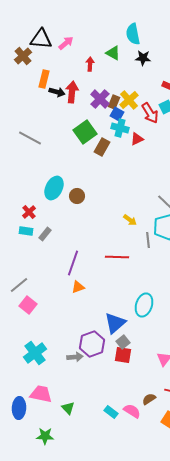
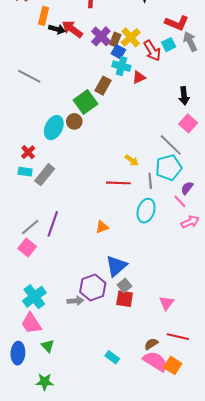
red arrow: (72, 92) -> (72, 29), turned -60
green square: (85, 132) -> (86, 102), moved
brown circle: (77, 196) -> (74, 121), moved
gray rectangle: (45, 234) -> (45, 175), size x1.5
red line: (117, 257) -> (118, 183), moved
purple line: (73, 263) -> (53, 224), moved
gray line: (19, 285) -> (30, 227), moved
orange triangle: (78, 287) -> (102, 227), moved
cyan ellipse: (144, 305) -> (146, 211), moved
pink trapezoid: (41, 394) -> (31, 323), moved, turned -135
green triangle: (68, 408) -> (48, 346), moved
pink semicircle: (132, 411) -> (155, 361), moved, size x1.4

